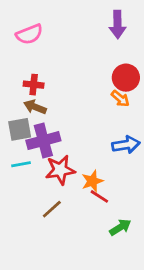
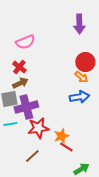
pink semicircle: (29, 34) -> (25, 42), moved
red cross: (34, 85) -> (19, 67), turned 32
brown arrow: (35, 107) -> (20, 83), turned 133
blue arrow: (126, 145) -> (79, 97), moved

